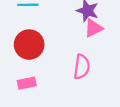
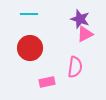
pink rectangle: (27, 83) -> (47, 82), moved

